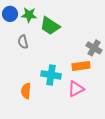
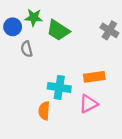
blue circle: (10, 14) -> (13, 27), moved
gray cross: (94, 48) -> (109, 30), moved
orange semicircle: (26, 91) -> (44, 111), moved

